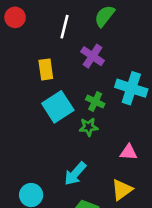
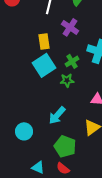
yellow rectangle: (46, 69) -> (44, 41), moved
green cross: (95, 102) -> (72, 61), turned 32

